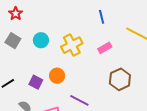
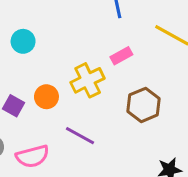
yellow cross: (72, 45) -> (88, 80), moved

